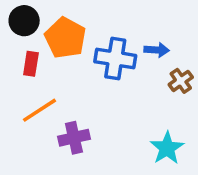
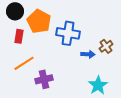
blue arrow: (157, 50) -> (88, 54), moved

